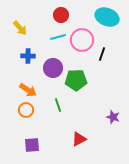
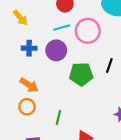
black line: (102, 54) -> (109, 66), moved
purple circle: (53, 68) -> (56, 50), moved
green line: (58, 105) -> (58, 118), moved, turned 32

